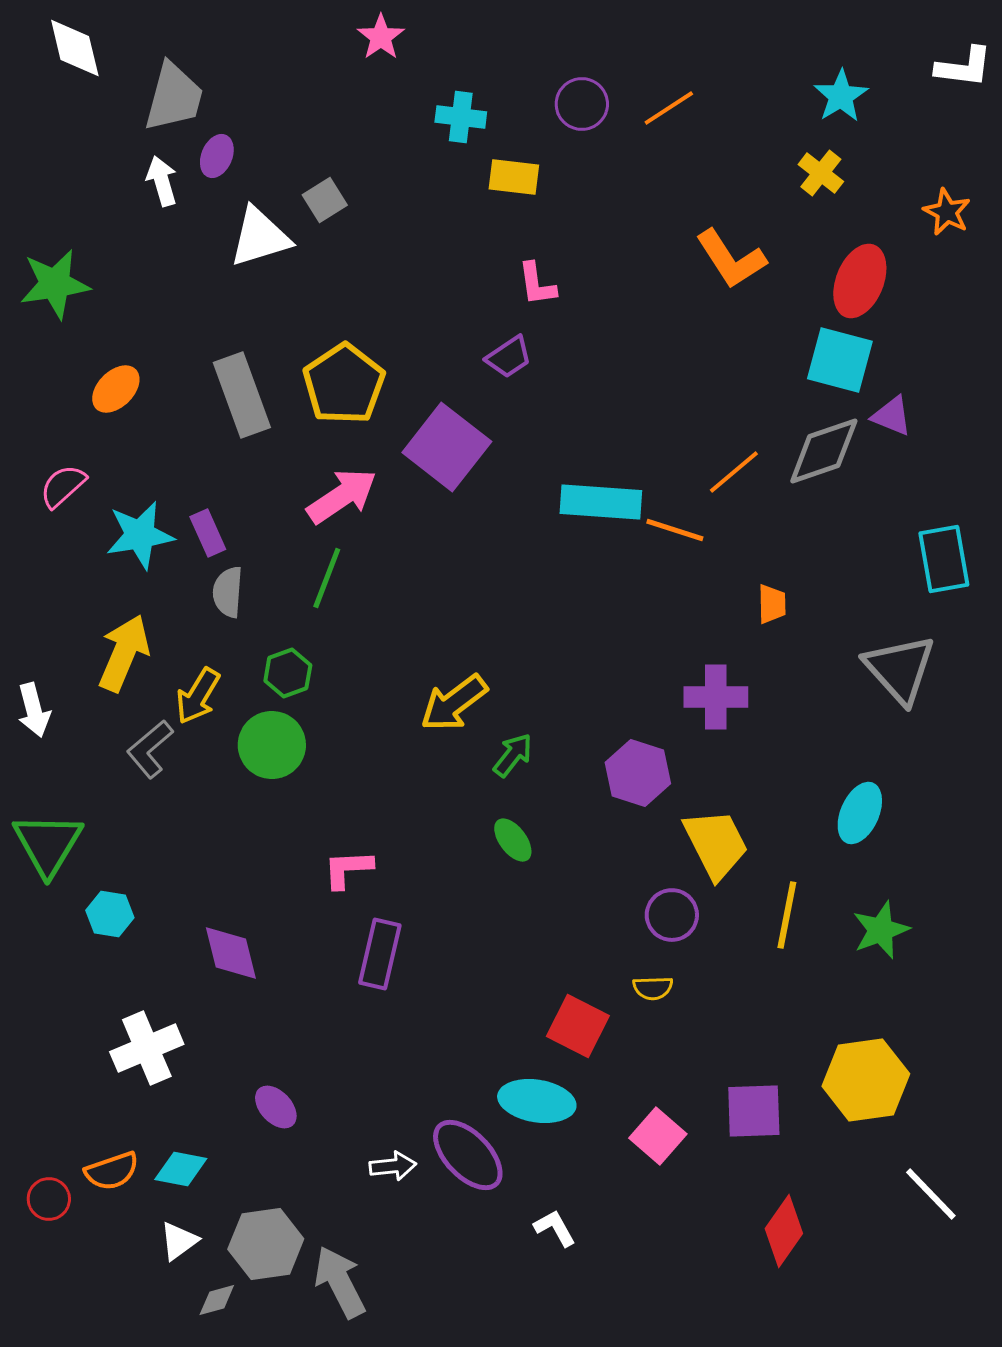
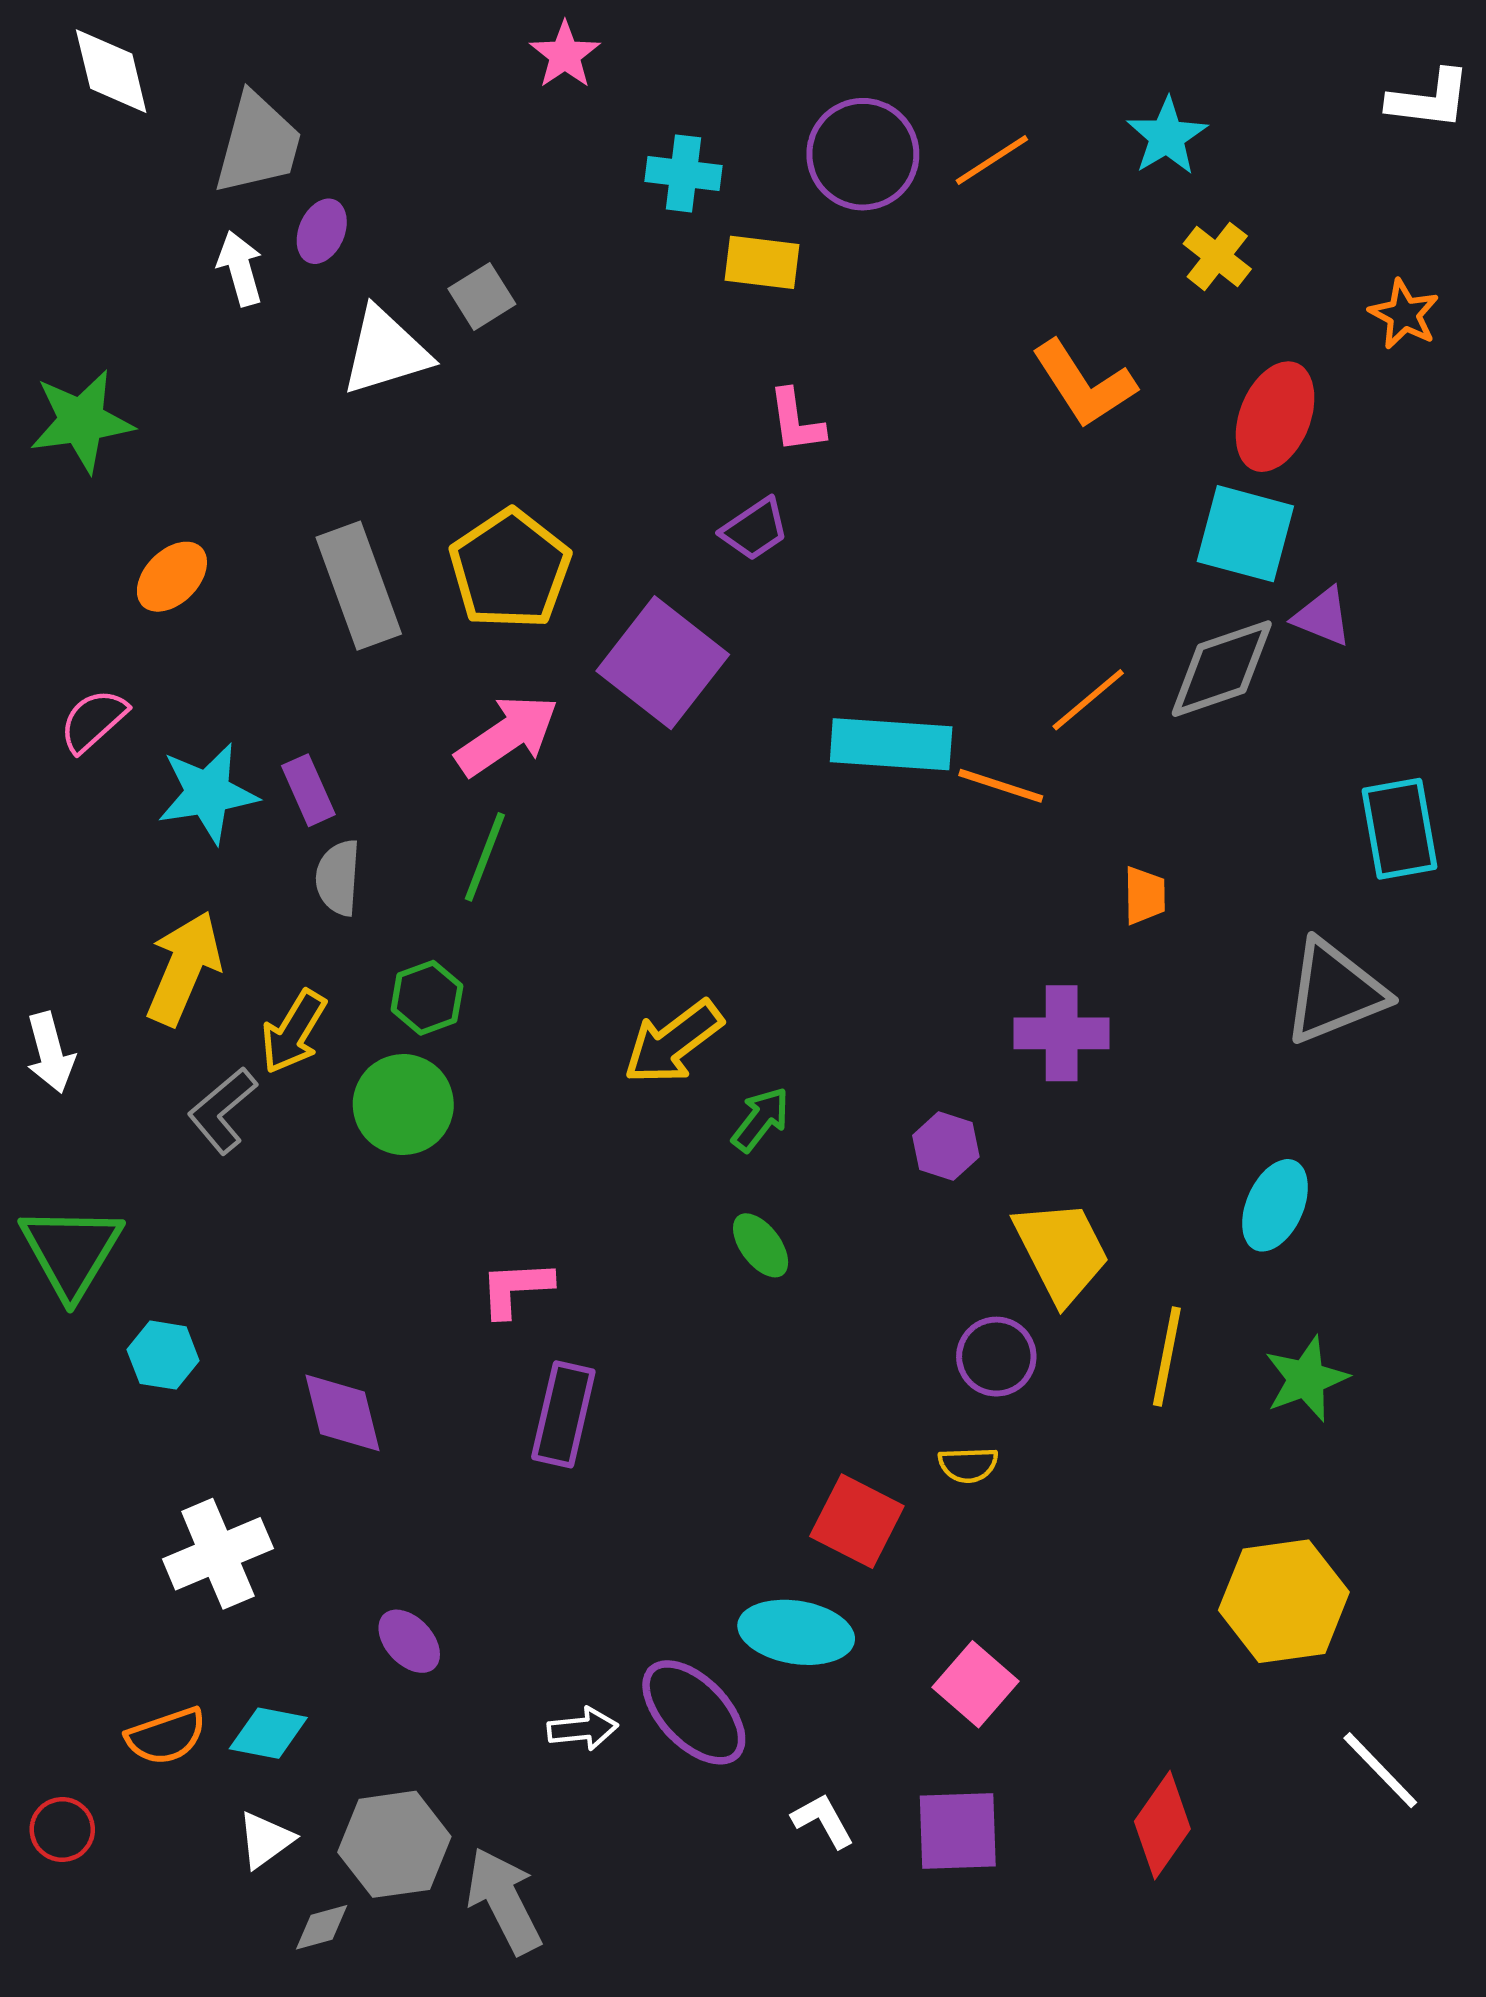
cyan star: (841, 96) -> (1167, 136), moved
purple circle: (582, 104) -> (863, 154), size x1.4
gray triangle: (900, 669) -> (1334, 992), turned 50
purple hexagon: (638, 773) -> (946, 1146), size x0.7
purple square: (754, 1111) -> (958, 1831), moved
red circle: (49, 1199) -> (62, 1829), moved

